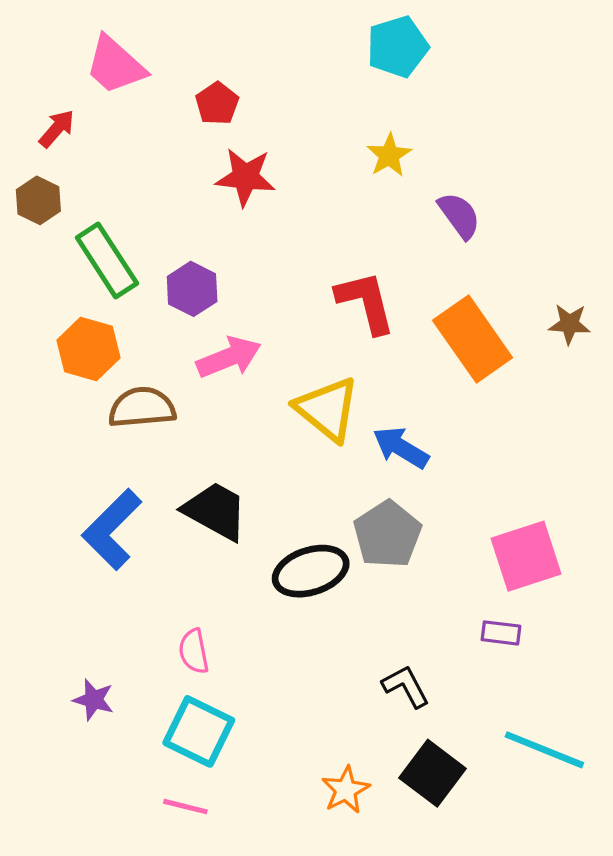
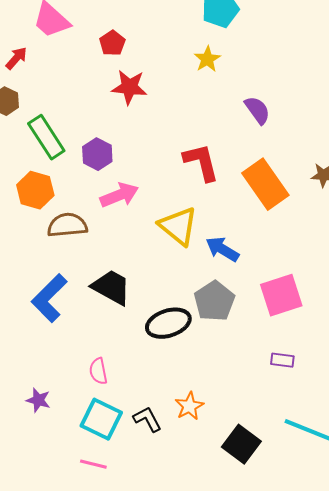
yellow star: (389, 155) -> (207, 59), moved
pink square: (526, 556) -> (281, 295), moved
black L-shape: (406, 686) -> (147, 419), moved
orange star: (346, 790) -> (189, 406), moved

